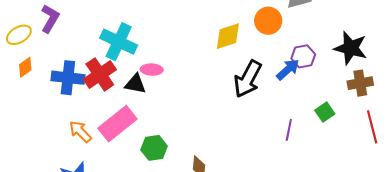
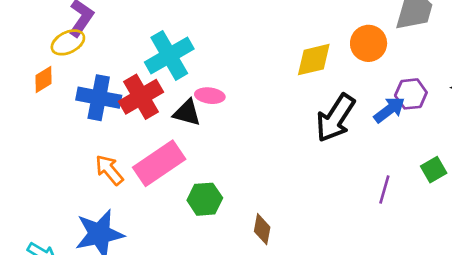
yellow ellipse: (19, 35) -> (68, 42), moved
cyan cross: (119, 42) -> (169, 55), turned 30

